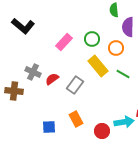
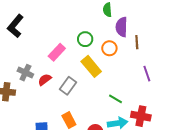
black L-shape: (23, 26) -> (15, 26), turned 90
pink rectangle: (64, 42) -> (57, 52), moved
green line: (123, 74) -> (116, 99), moved

